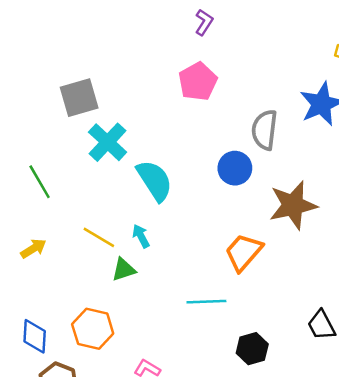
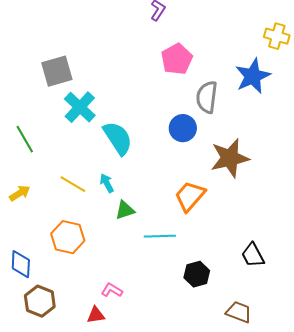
pink pentagon: (198, 82) -> (177, 59), moved
green triangle: (124, 269) -> (125, 210), moved
orange hexagon: (93, 329) -> (68, 237), moved

